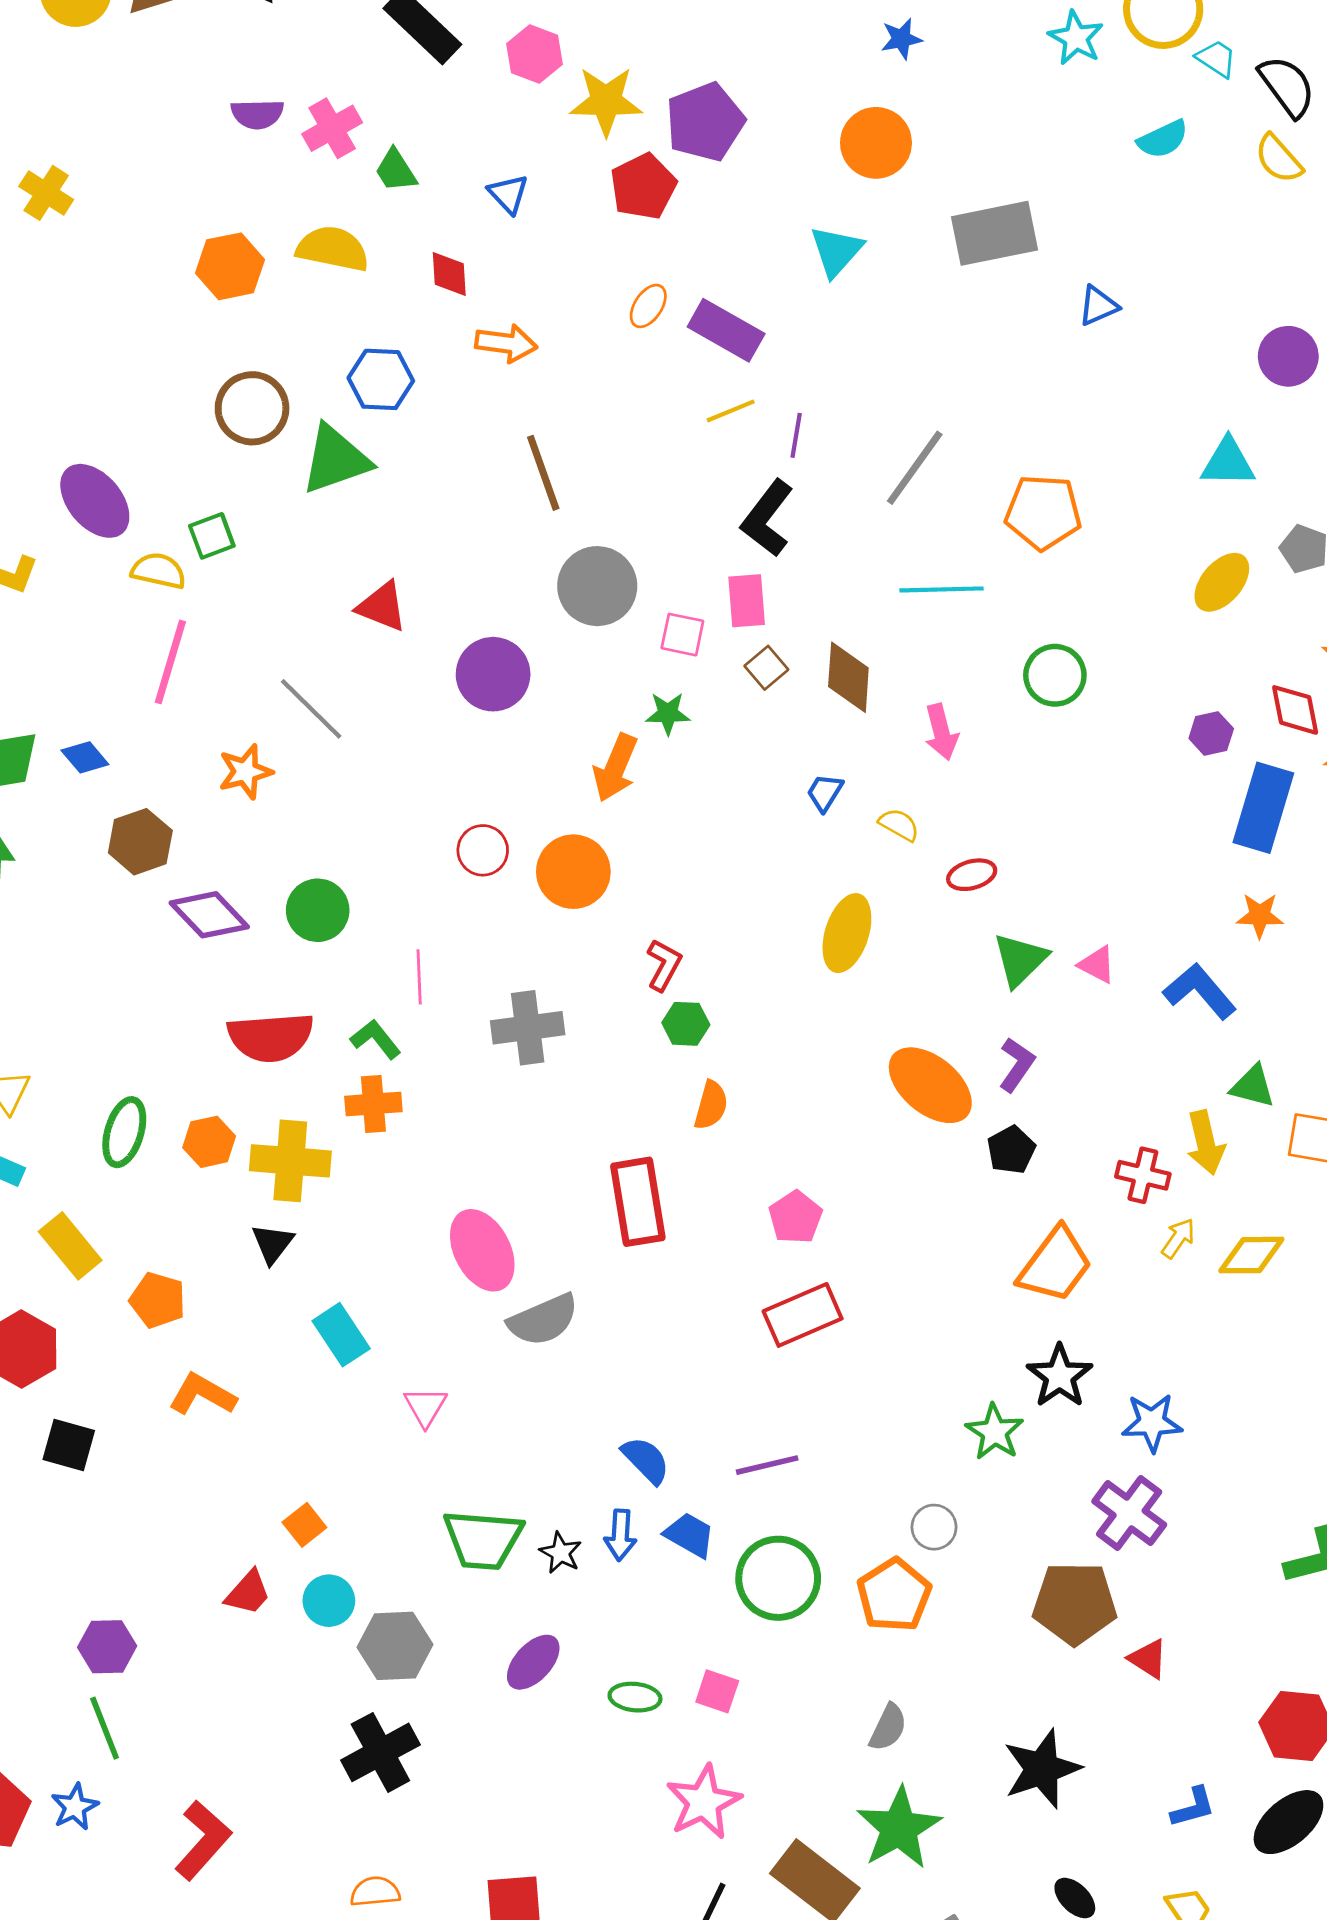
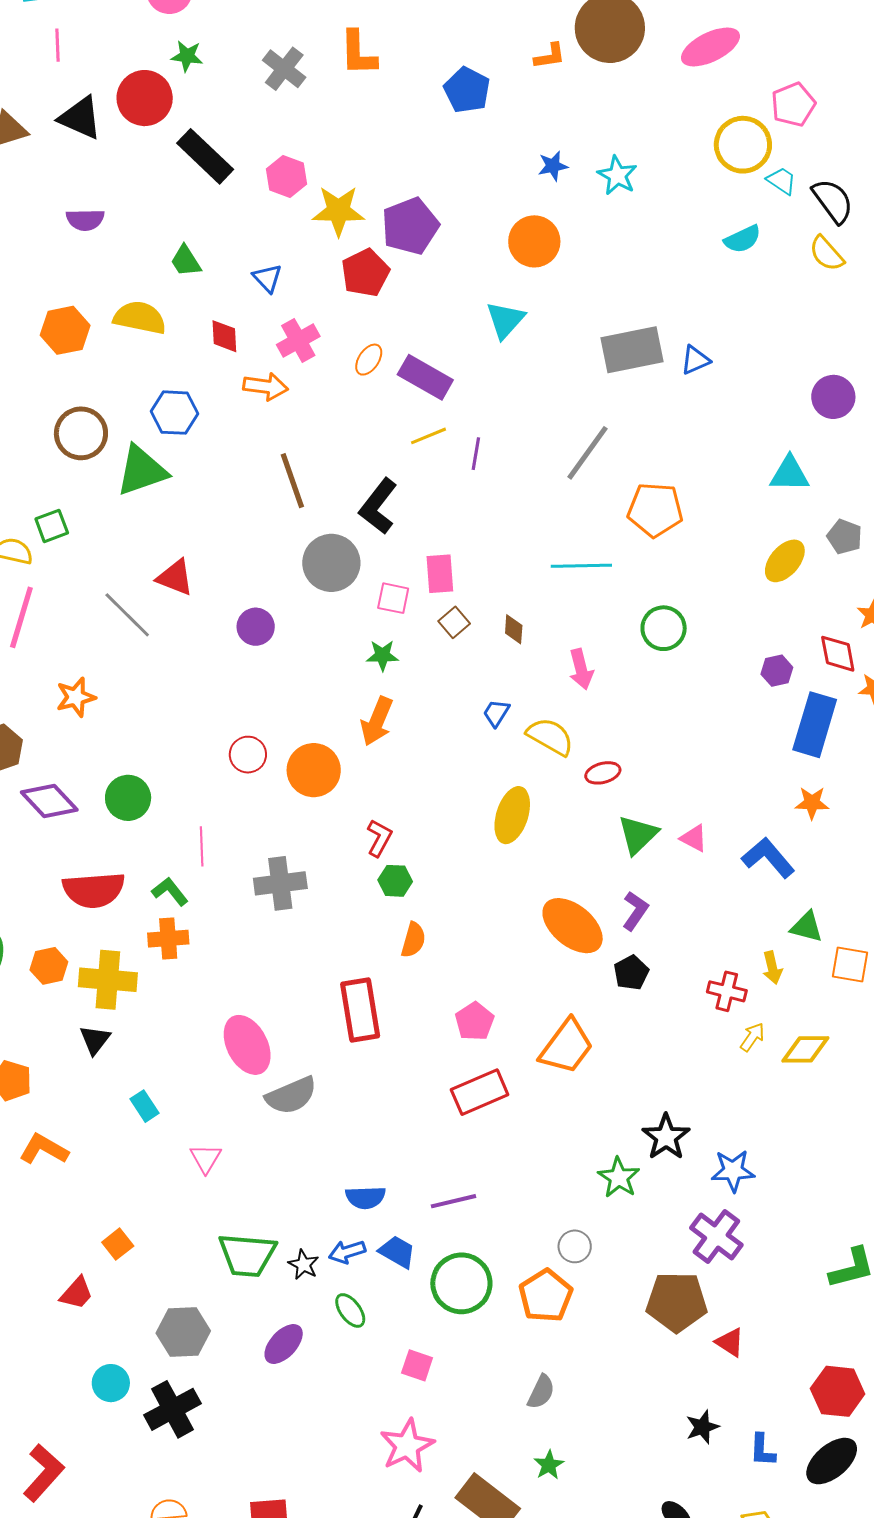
cyan star: (1076, 38) -> (617, 175), moved
pink cross: (332, 128) -> (298, 341), moved
gray rectangle: (994, 233) -> (632, 350), moved
gray line: (915, 468) -> (588, 453), moved
black L-shape: (767, 518) -> (378, 506), moved
purple circle: (493, 674) -> (256, 627), size x0.7
brown diamond: (848, 677) -> (514, 629), size x0.6
gray line: (311, 709) -> (127, 615), moved
orange arrow: (615, 768) -> (377, 721), moved
yellow semicircle: (899, 825) -> (550, 736), size x1.6
yellow arrow: (1206, 1143) -> (772, 968), size x0.7
orange trapezoid: (1055, 1265) -> (566, 1047), moved
cyan rectangle: (341, 1335) -> (144, 1106), size x0.7
blue semicircle: (646, 1460) -> (366, 1197), turned 132
blue arrow: (620, 1535) -> (347, 1252), turned 69
cyan circle: (329, 1601) -> (111, 1383), moved
green ellipse: (635, 1697) -> (350, 1310), moved, turned 48
black star: (1042, 1769) -> (702, 1427), moved, size x0.6
blue L-shape: (1193, 1807) -> (762, 1450), turned 108
green star: (899, 1828) -> (549, 1465), size x0.5

